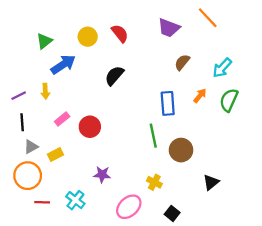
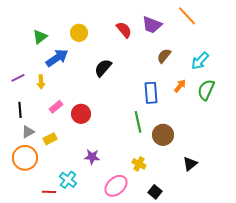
red semicircle: (120, 33) -> (124, 30), moved
purple line: (19, 96) -> (18, 78), moved
red line: (42, 202) -> (49, 192), moved

